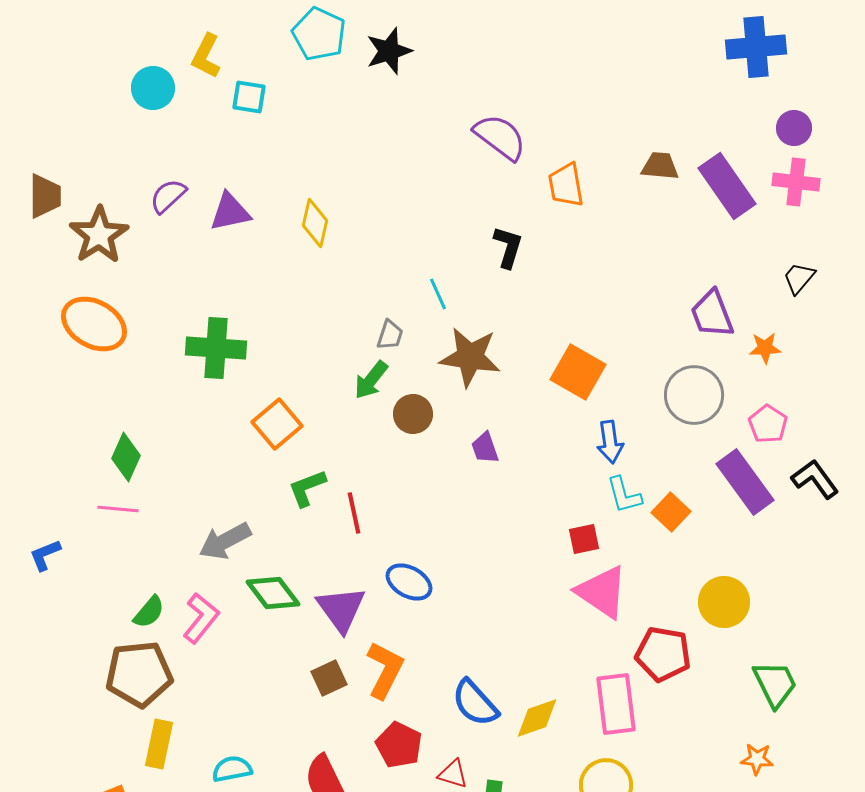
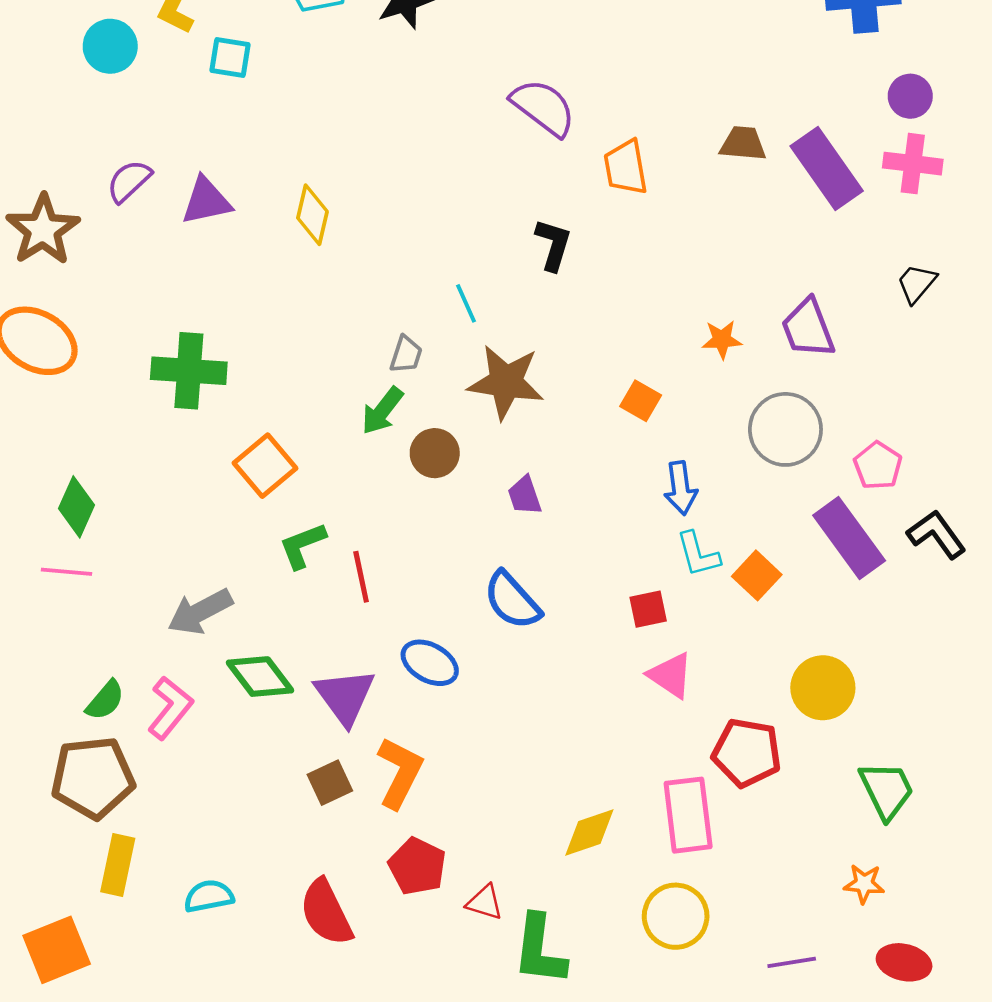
orange star: (765, 348) -> (722, 340), moved
orange square: (578, 372) -> (641, 401), size x0.6
pink triangle: (602, 592) -> (671, 675), size x0.7
blue semicircle: (475, 703) -> (512, 600), moved

